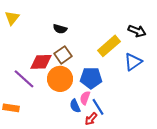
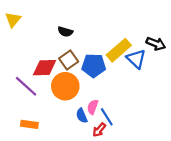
black arrow: (137, 31) -> (156, 44), moved
blue triangle: (133, 62) -> (136, 59), moved, turned -42
blue pentagon: (91, 78) -> (94, 65), moved
orange rectangle: (11, 108) -> (29, 124), moved

